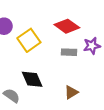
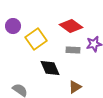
black diamond: (32, 79) -> (50, 68), moved

